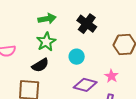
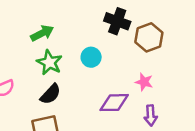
black cross: (87, 24) -> (117, 21), moved
cyan circle: (77, 57) -> (91, 57), moved

